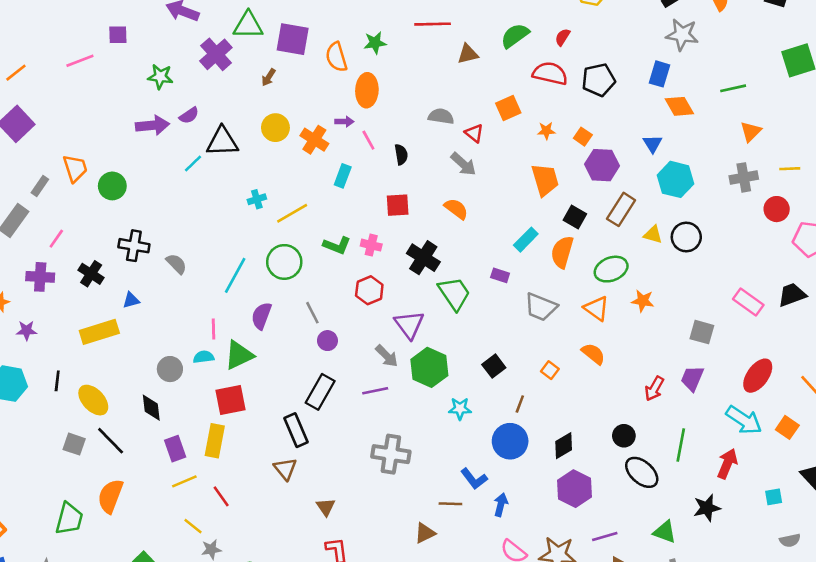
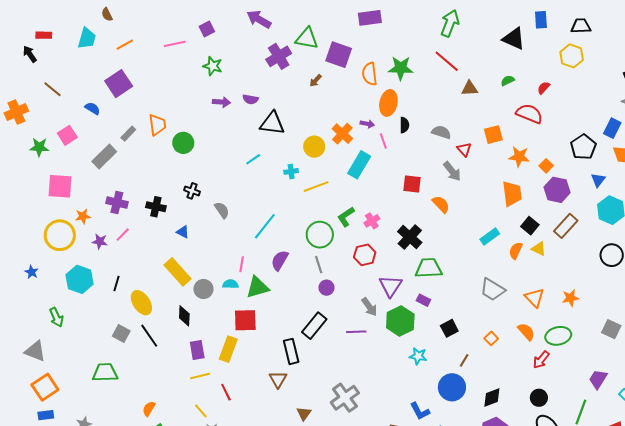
red line: (433, 24) -> (447, 61), turned 32
purple square: (118, 35) -> (207, 29), turned -35
green semicircle: (515, 36) -> (508, 81), size x0.6
green star: (375, 43) -> (401, 68), size x1.4
green star: (160, 77) -> (213, 66), moved
black pentagon: (599, 80) -> (583, 147), moved, turned -30
purple semicircle: (189, 115) -> (250, 99), turned 35
purple arrow: (152, 125) -> (221, 102), size x0.7
yellow circle: (275, 128) -> (314, 147), moved
orange star: (546, 131) -> (519, 157), size x1.5
black semicircle: (401, 154) -> (404, 125), moved
cyan line: (193, 164) -> (253, 159), moved
cyan rectangle: (343, 176) -> (359, 165), size x1.5
red square: (398, 205) -> (412, 184), moved
yellow triangle: (653, 235) -> (539, 249), moved
pink line: (56, 239) -> (123, 235), moved
green L-shape: (337, 245) -> (346, 217), turned 115
pink cross: (371, 245) -> (372, 221), turned 35
black cross: (134, 246) -> (192, 191), size x0.7
orange semicircle: (562, 252) -> (516, 251), size x0.7
green circle: (284, 262) -> (320, 235), moved
green ellipse: (611, 269) -> (558, 336), moved
black cross: (91, 274) -> (156, 207), turned -30
purple rectangle: (500, 275) -> (423, 300), moved
green trapezoid: (454, 293) -> (429, 268), turned -68
blue triangle: (131, 300) -> (183, 232), turned 32
orange star: (643, 301) -> (570, 298), turned -30
yellow rectangle: (99, 332) -> (178, 272), moved, turned 56
purple trapezoid: (692, 378) -> (598, 379), moved
red arrow: (654, 389) -> (541, 360), moved
gray cross: (391, 454) -> (345, 398), moved, turned 36
orange semicircle: (110, 496) -> (149, 409), moved, size x0.6
green trapezoid: (69, 519) -> (105, 372), moved, turned -116

